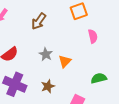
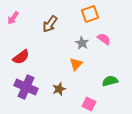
pink semicircle: (93, 36) -> (104, 39), turned -40
gray star: (46, 54) -> (82, 43), moved

